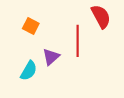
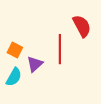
orange square: (31, 26) -> (15, 50), moved

